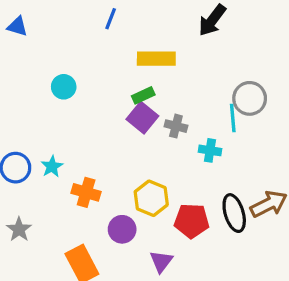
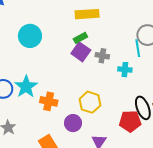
cyan circle: (64, 87) -> (30, 36), size x1.5
cyan star: (52, 166) -> (26, 87), size x1.6
red pentagon: (192, 221) -> (130, 121), moved

